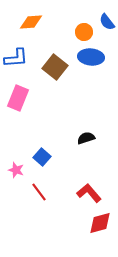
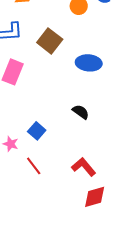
blue ellipse: (91, 57) -> (89, 63), moved
black semicircle: (86, 138) -> (81, 112), turned 54

